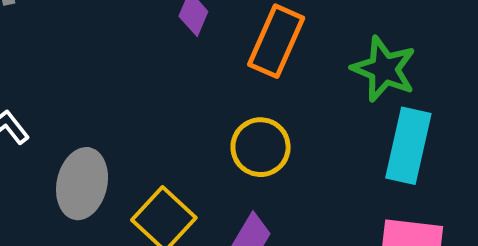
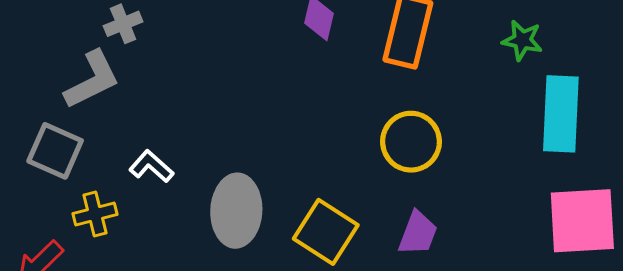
green star: (384, 69) -> (522, 40), size x0.6

